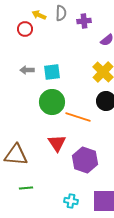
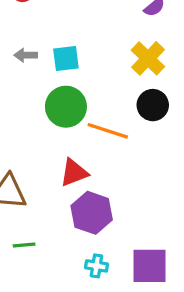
red triangle: (57, 143) -> (74, 173), turned 42
purple hexagon: (85, 160) -> (92, 213), moved

